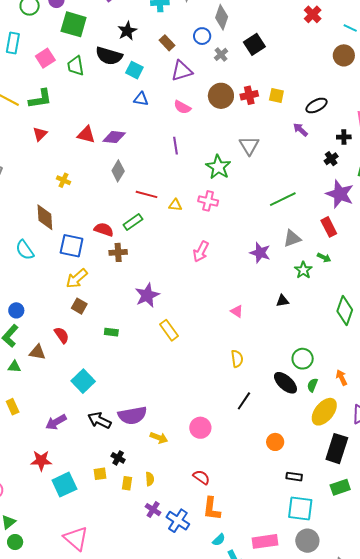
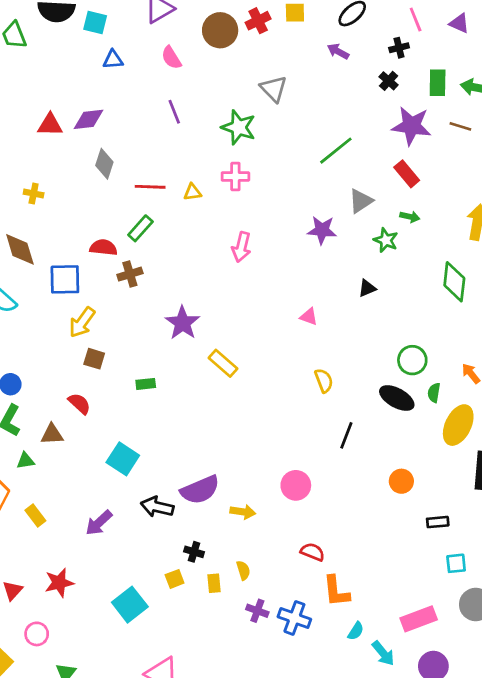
pink semicircle: (182, 107) -> (171, 58), turned 42
red star: (41, 461) -> (59, 583), moved
cyan square: (300, 509) -> (456, 563), size x0.6

